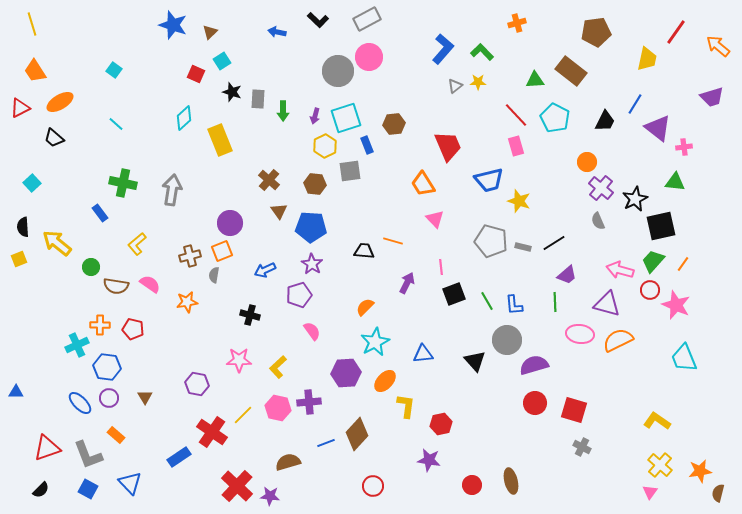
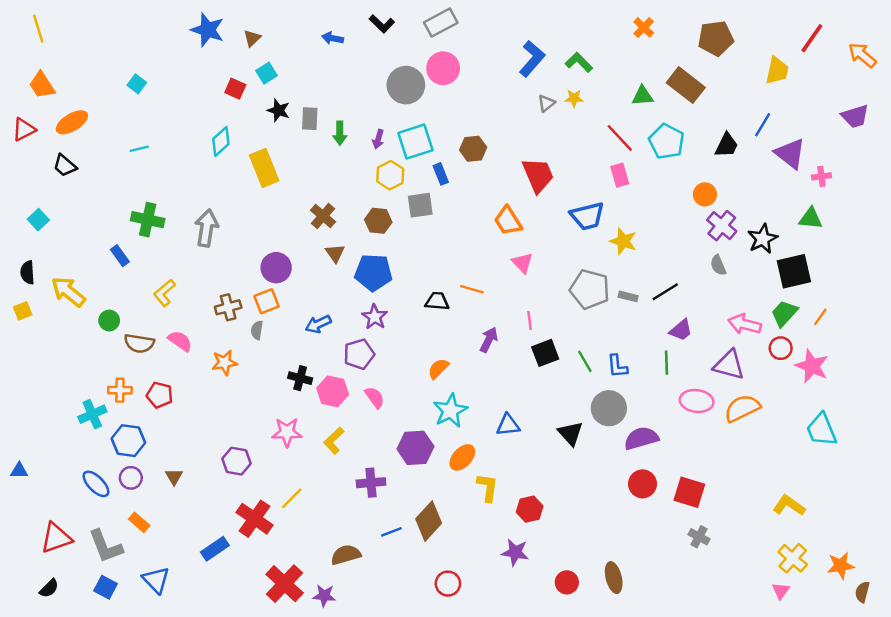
orange cross: (517, 23) -> (644, 27), moved, turned -30
cyan line: (116, 124) -> (139, 149), turned -56
pink hexagon: (278, 408) -> (333, 391), moved

